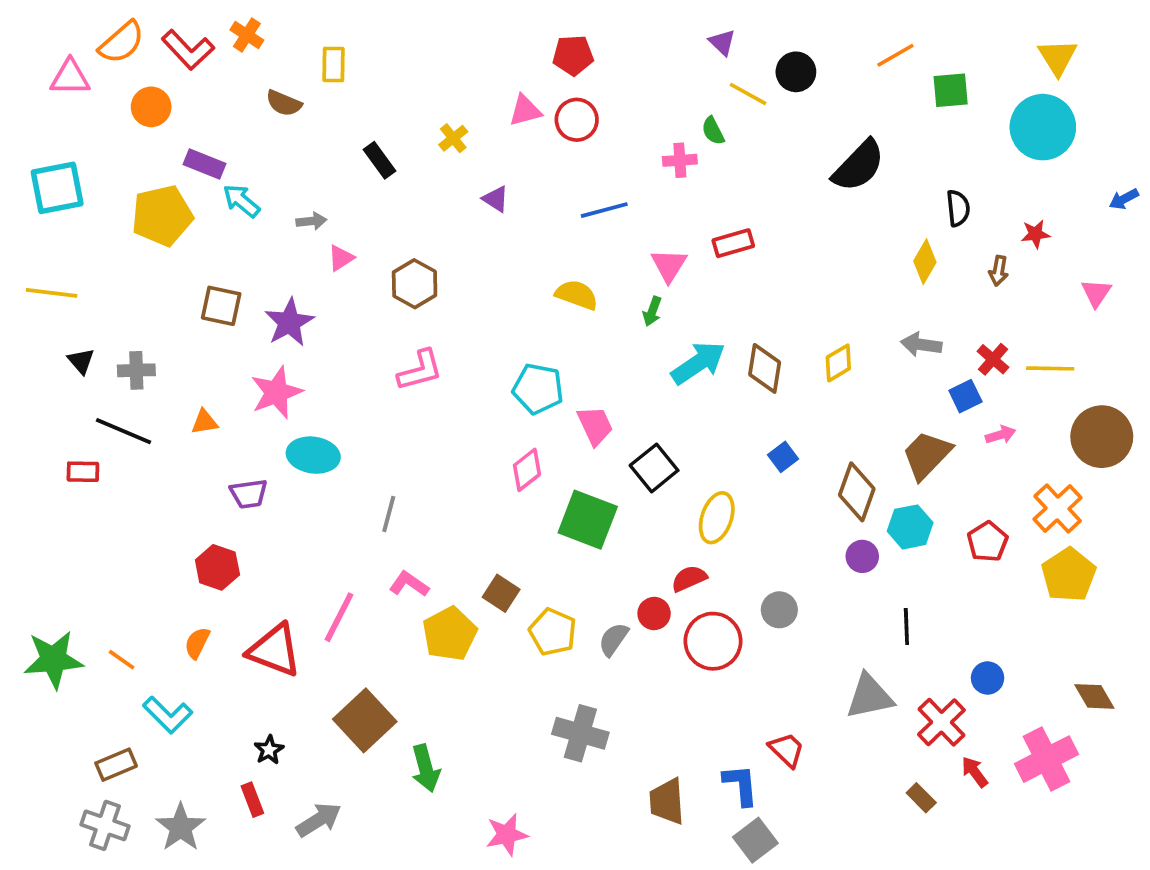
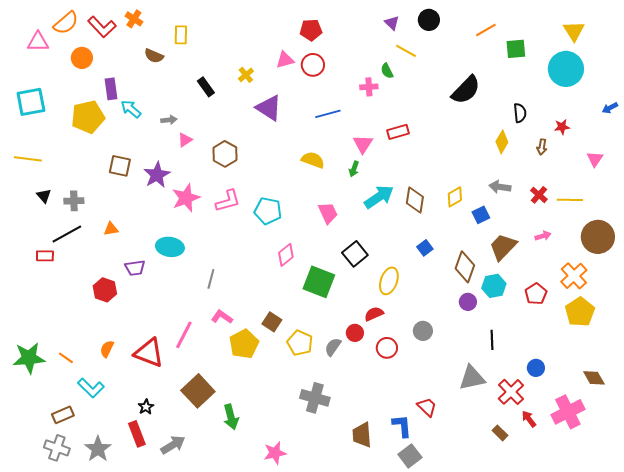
black circle: (796, 72) -> (429, 20), moved
purple rectangle: (205, 164) -> (111, 89), turned 60
purple triangle: (496, 199) -> (269, 108), size x1.8
cyan pentagon: (538, 389) -> (268, 211), moved
pink star: (276, 392) -> (186, 198), moved
blue square: (965, 396) -> (481, 215), moved
pink trapezoid: (595, 426) -> (328, 213), moved
black line: (123, 431) -> (67, 234), turned -52
red hexagon: (217, 567) -> (105, 290), moved
red circle: (713, 641) -> (387, 348), size x0.7
red rectangle: (252, 800) -> (137, 434), size x1.4

